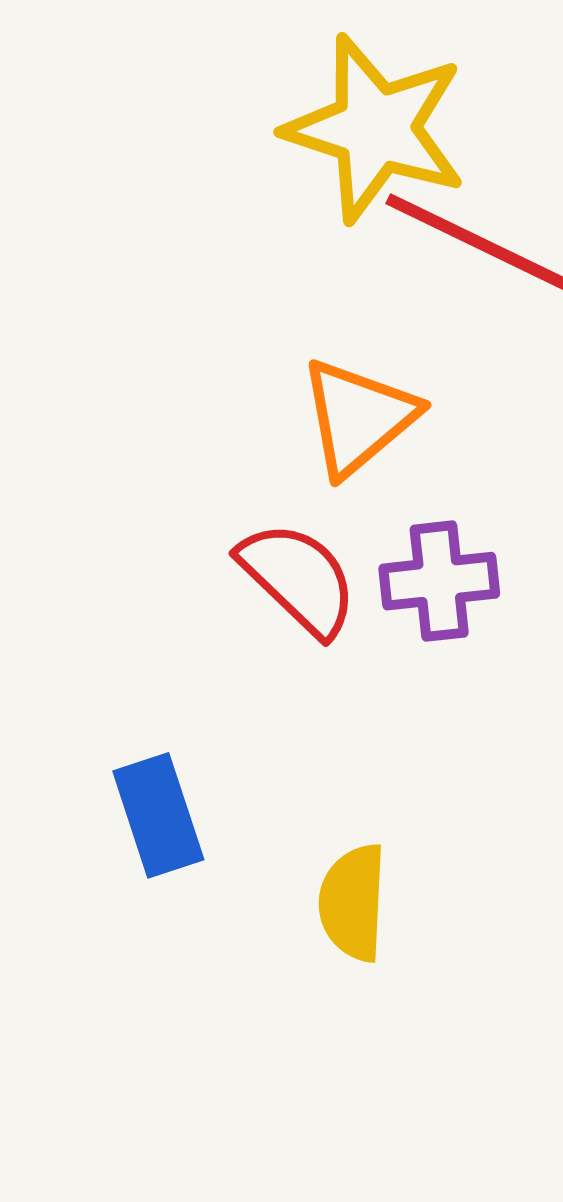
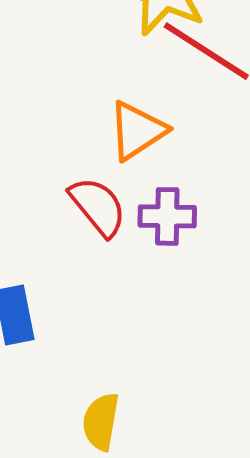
yellow semicircle: (353, 903) -> (101, 422), moved

